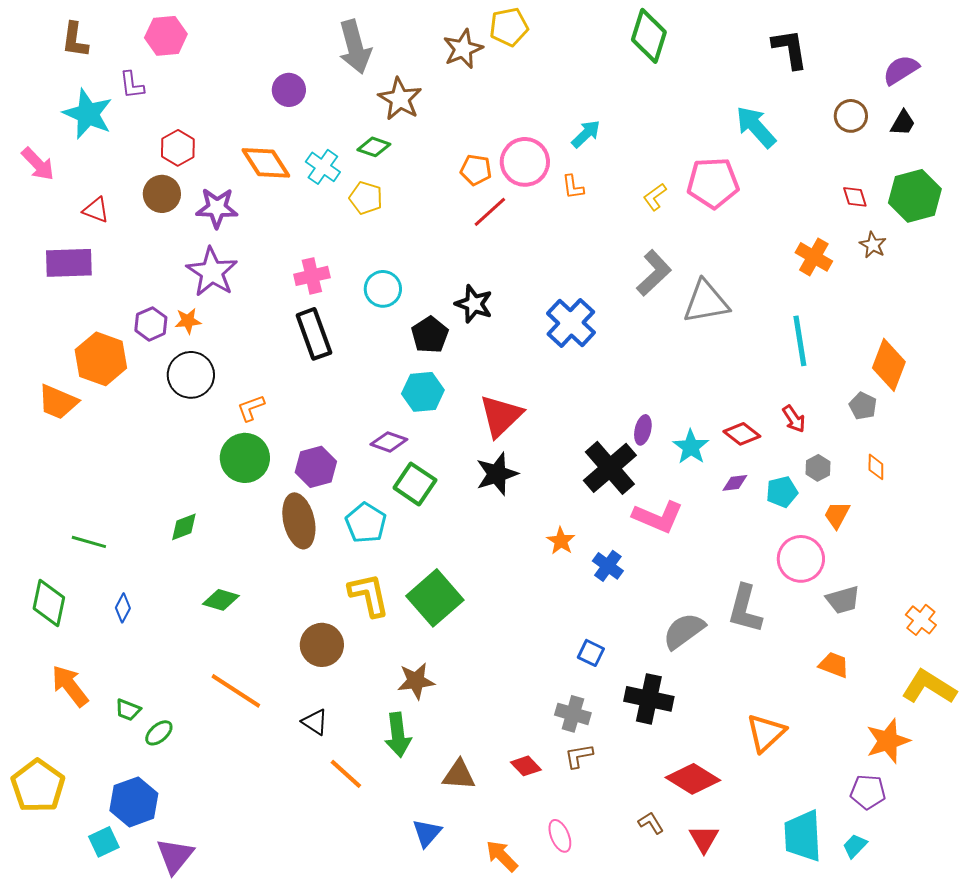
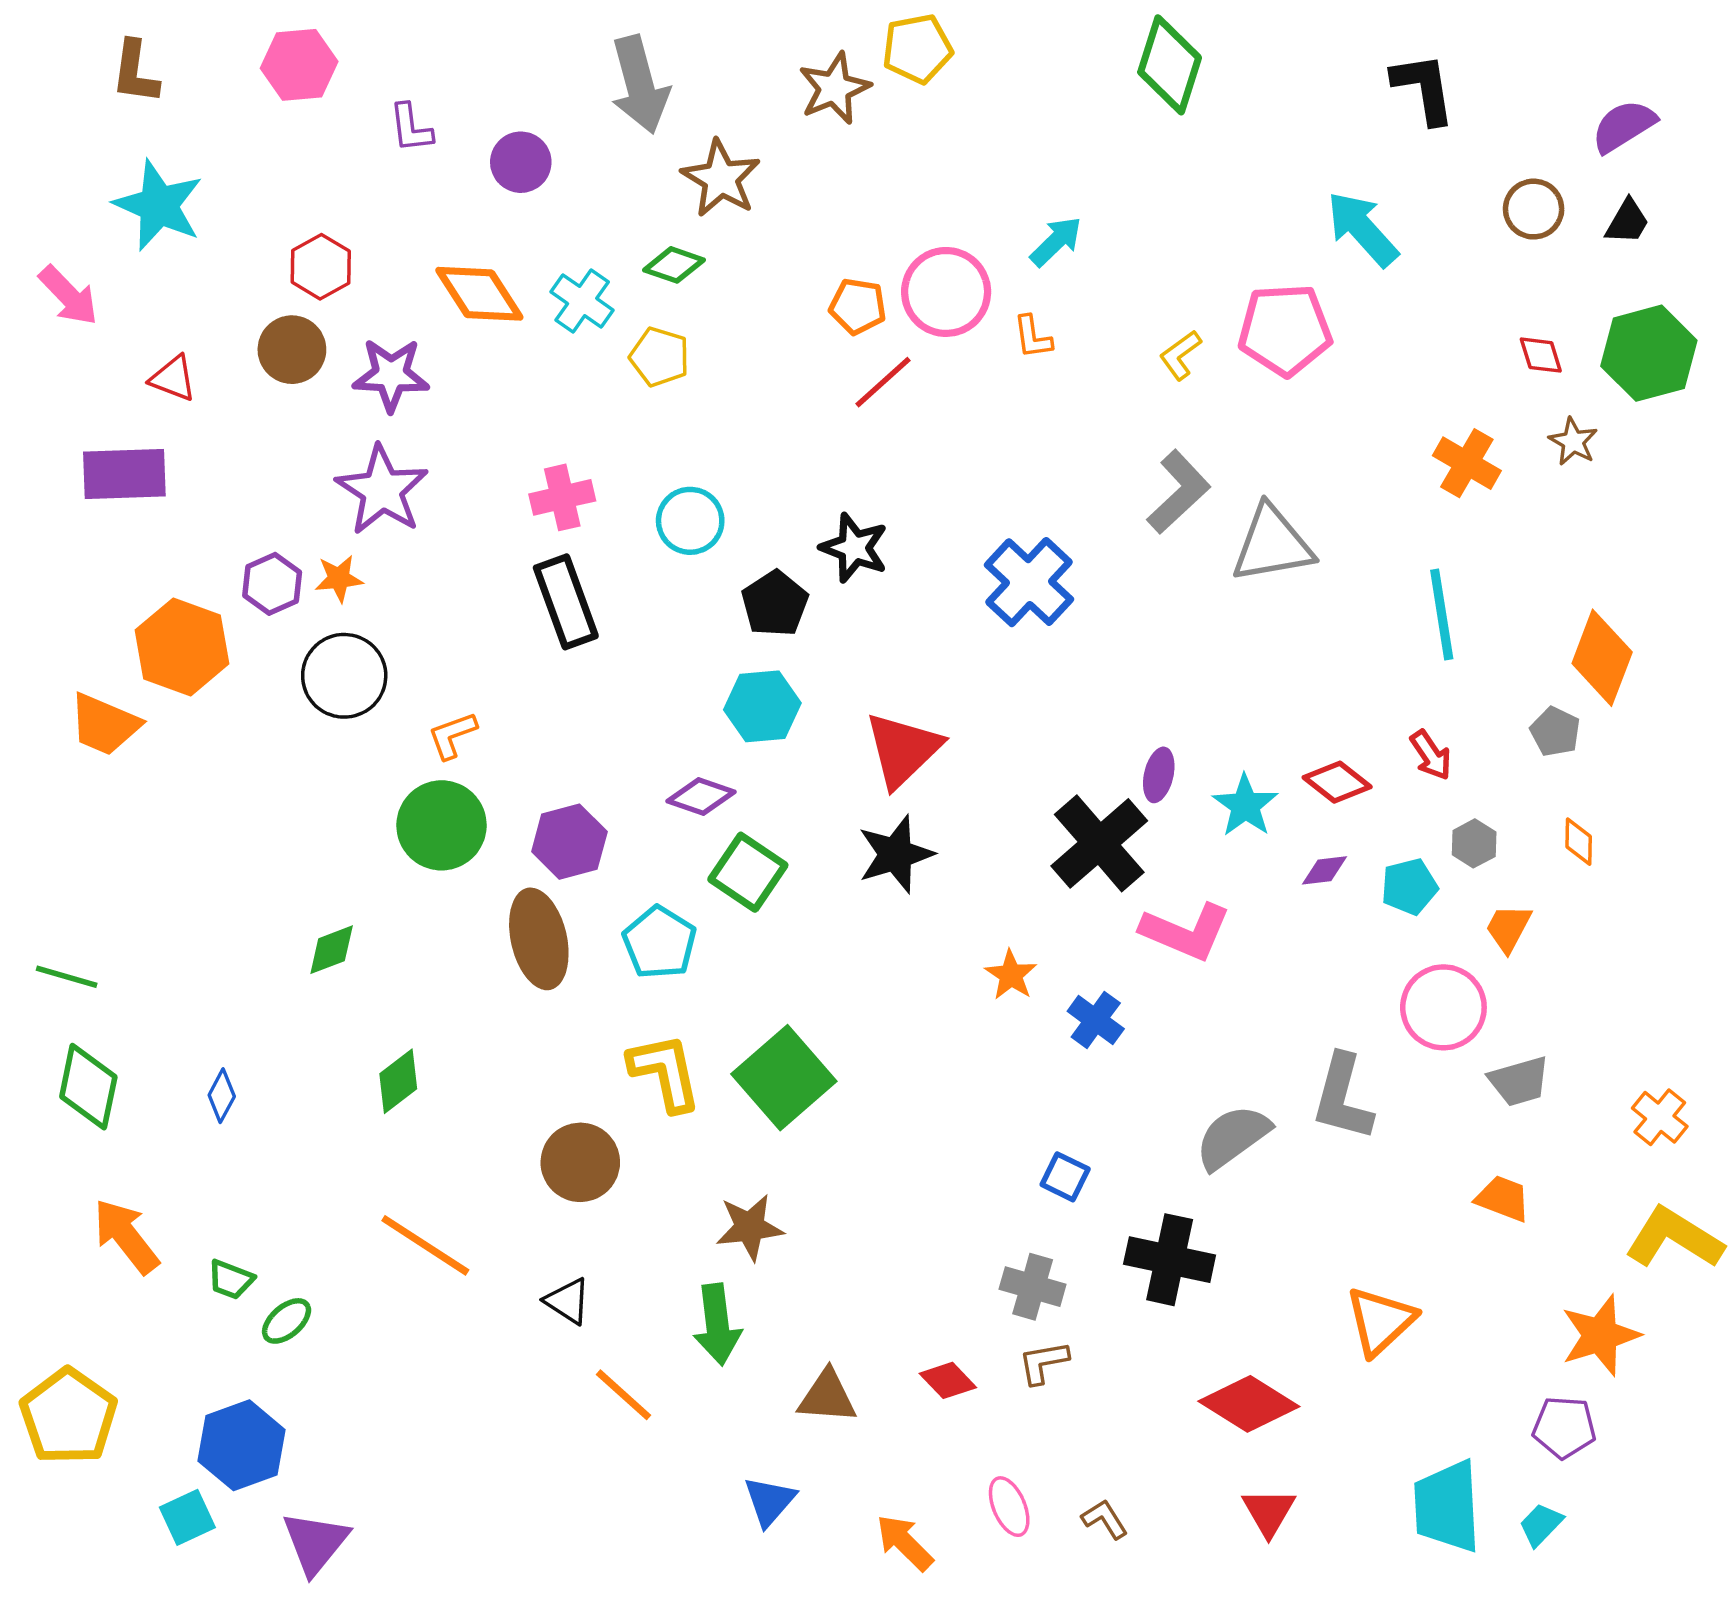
purple L-shape: (132, 85) -> (411, 128), moved
green line: (89, 542) -> (67, 977), moved
green diamond: (221, 600) -> (398, 1081), turned -54
brown L-shape: (651, 823) -> (1105, 1519), moved

